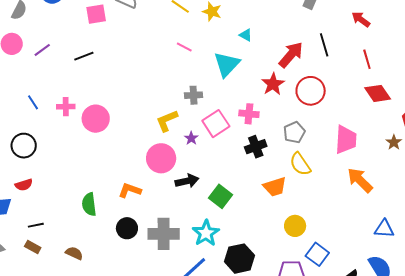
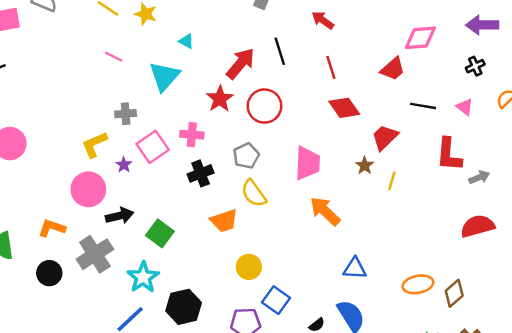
gray cross: (164, 234) -> (95, 254), moved, turned -32

